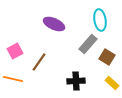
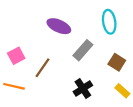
gray rectangle: (88, 44) -> (83, 50), moved
black cross: (76, 81) -> (83, 89), turned -30

